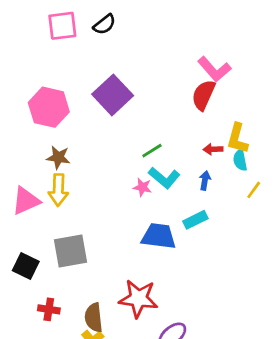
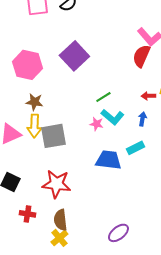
gray square: (71, 251) -> (53, 136), moved
red star: (138, 299) -> (56, 184), moved

